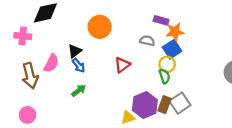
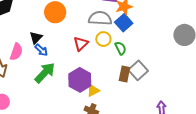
gray semicircle: (147, 41) -> (100, 18), size x1.6
yellow circle: (167, 64) -> (103, 39), moved
green arrow: (79, 91) -> (45, 73), size x1.6
purple hexagon: (145, 105) -> (80, 80), moved

